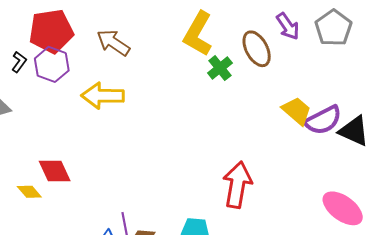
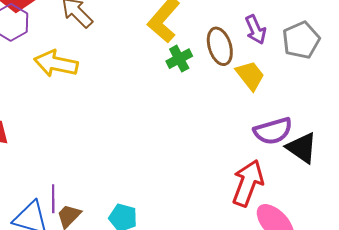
yellow trapezoid: (297, 111) -> (250, 76), moved
red arrow: (237, 185) -> (248, 183), moved

